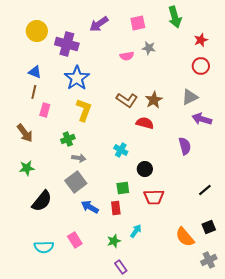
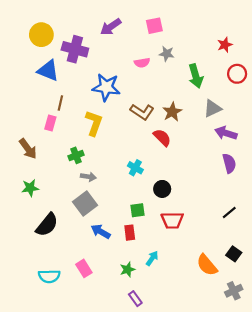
green arrow: (175, 17) -> (196, 76), moved
red circle: (201, 66) -> (237, 74), moved
blue triangle: (35, 72) -> (48, 70), moved, size x1.5
blue star: (77, 78) -> (106, 87), moved, turned -30
brown line: (34, 92) -> (60, 103), moved
red semicircle: (145, 123) -> (162, 138), turned 30
purple semicircle: (185, 146) -> (229, 163), moved
black square: (209, 227) -> (234, 254), turned -32

